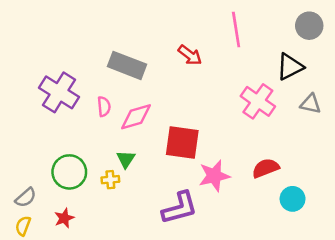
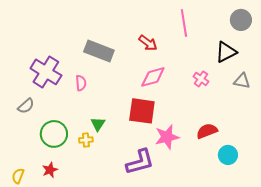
pink cross: (258, 101) -> (201, 79), size x0.6
pink diamond: (136, 117) -> (153, 77), moved
gray semicircle: (26, 198) -> (26, 106), moved

